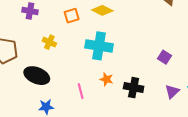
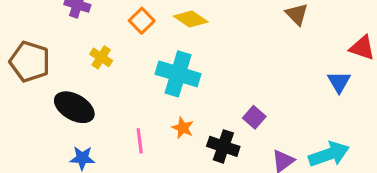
orange square: (72, 16) -> (142, 21), turned -35
purple square: (165, 57) -> (254, 117), moved

